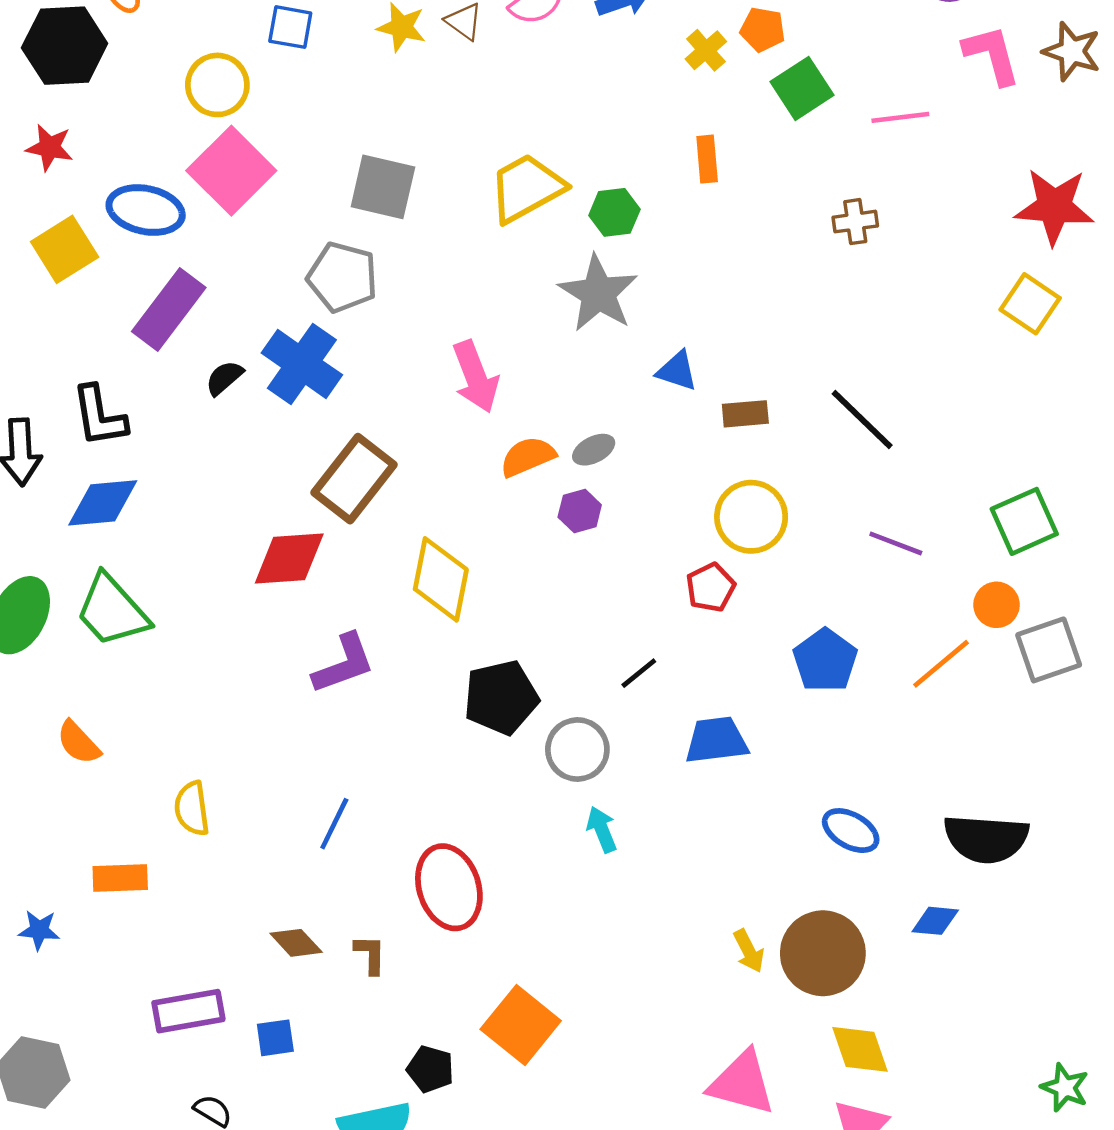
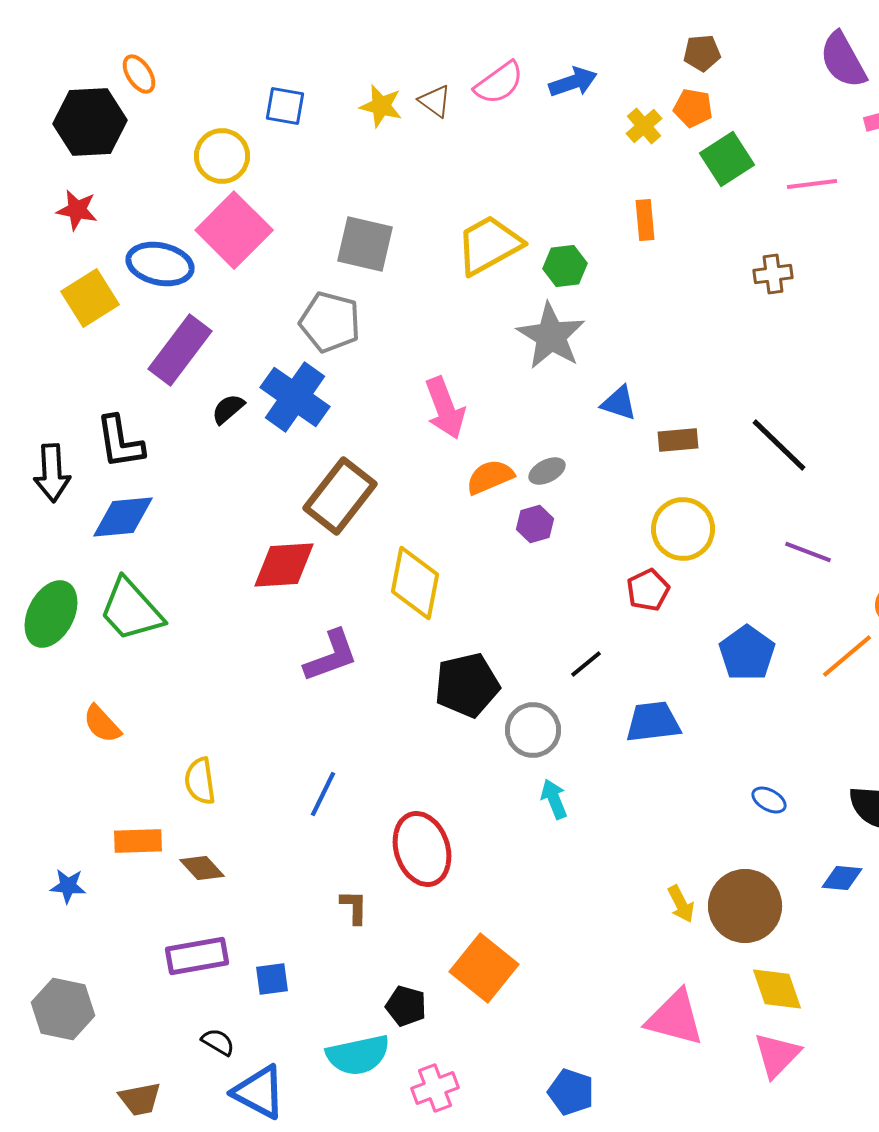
blue ellipse: (851, 831) -> (769, 800), size x0.7
brown diamond: (296, 943) -> (202, 868), moved

